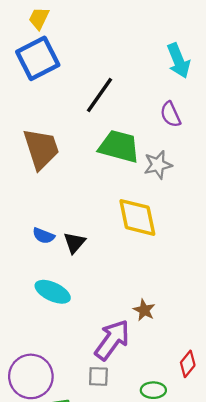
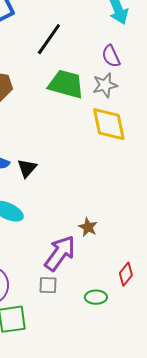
gray star: (158, 165) -> (105, 85), moved
yellow diamond: (137, 217) -> (109, 124), moved

